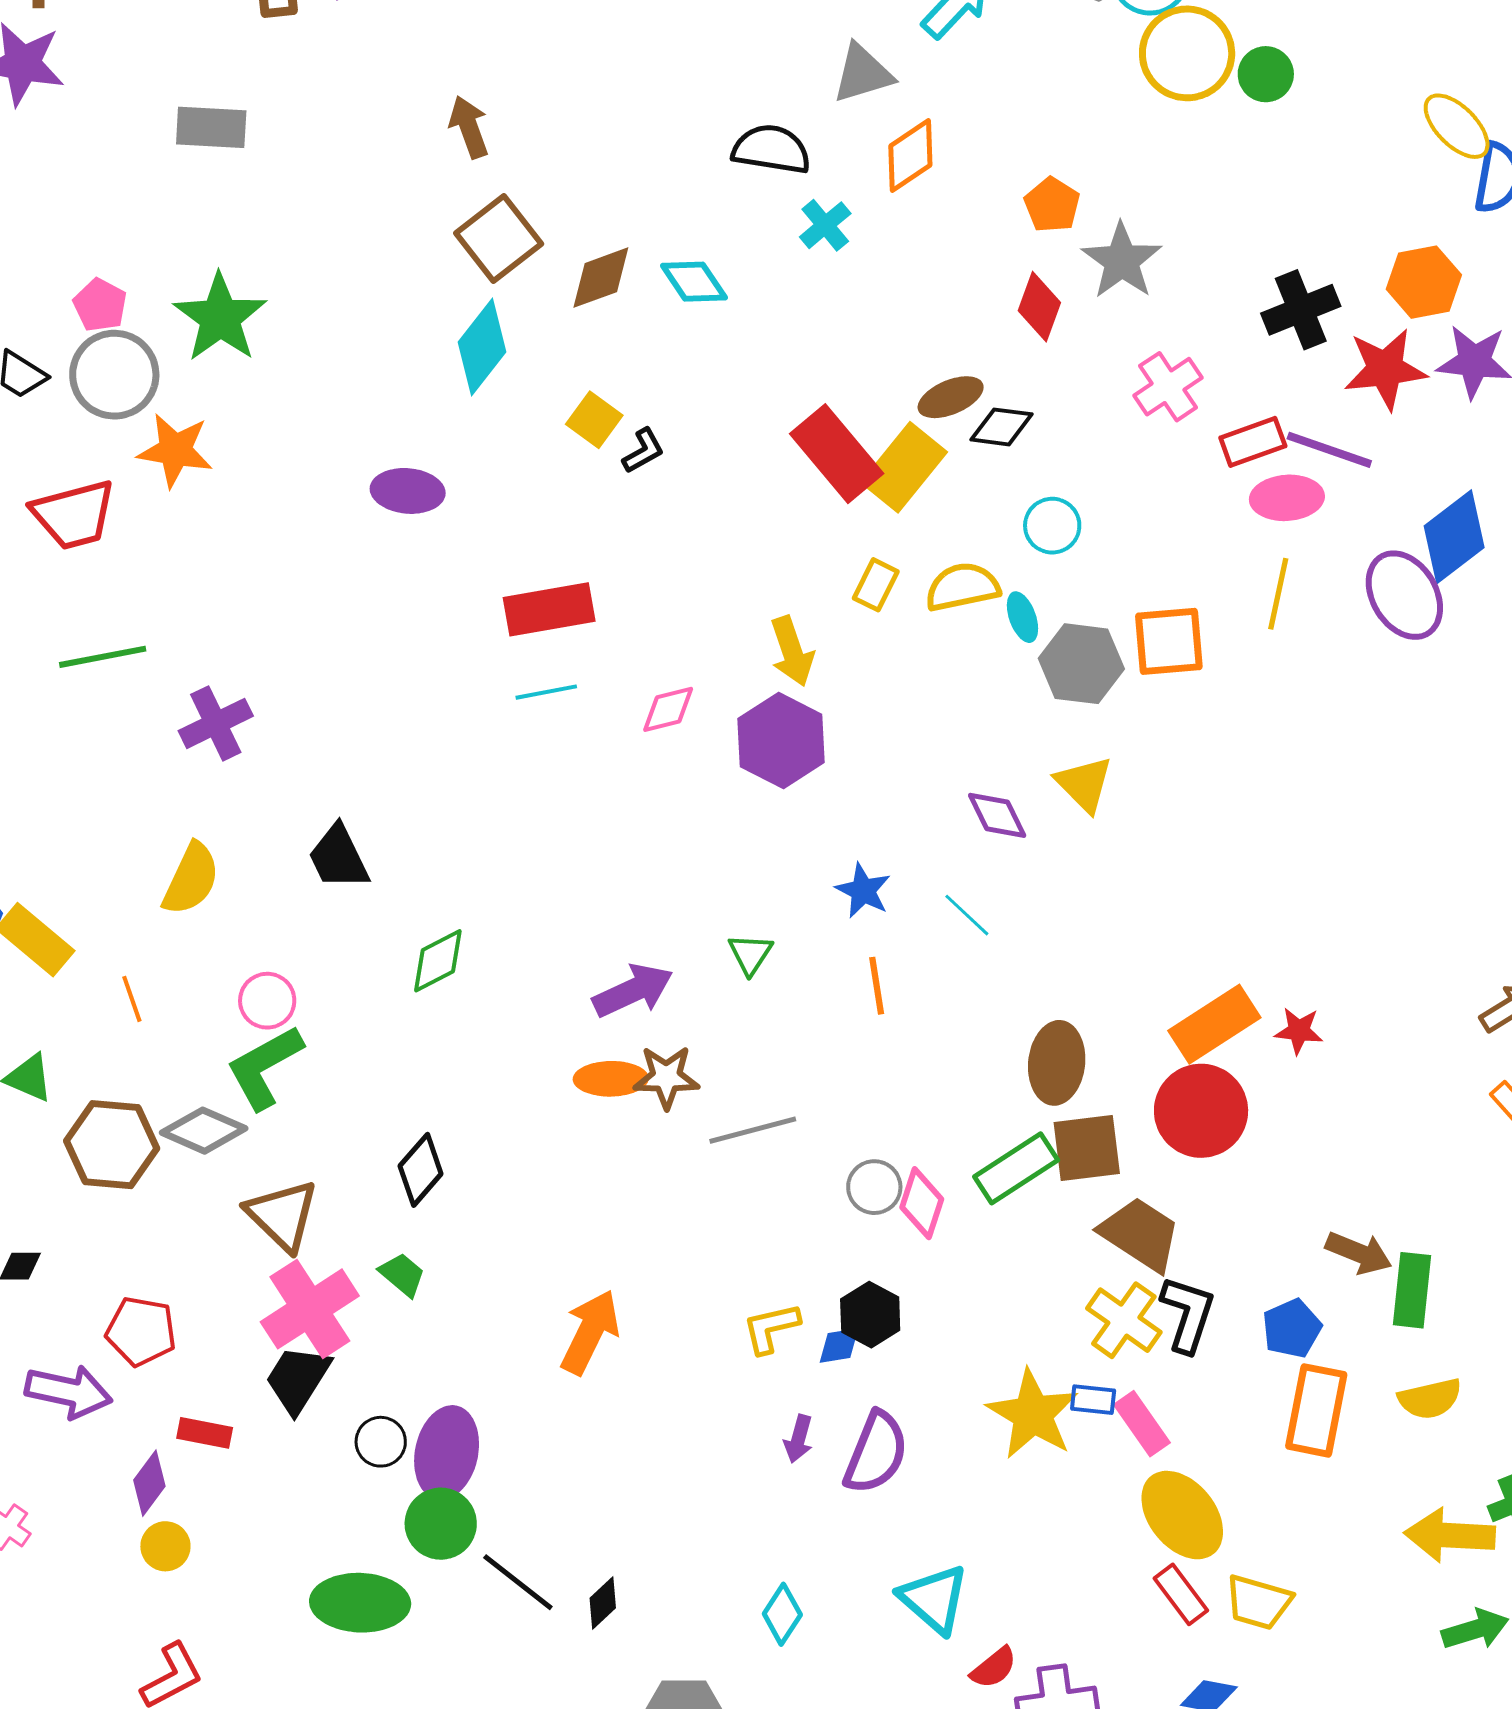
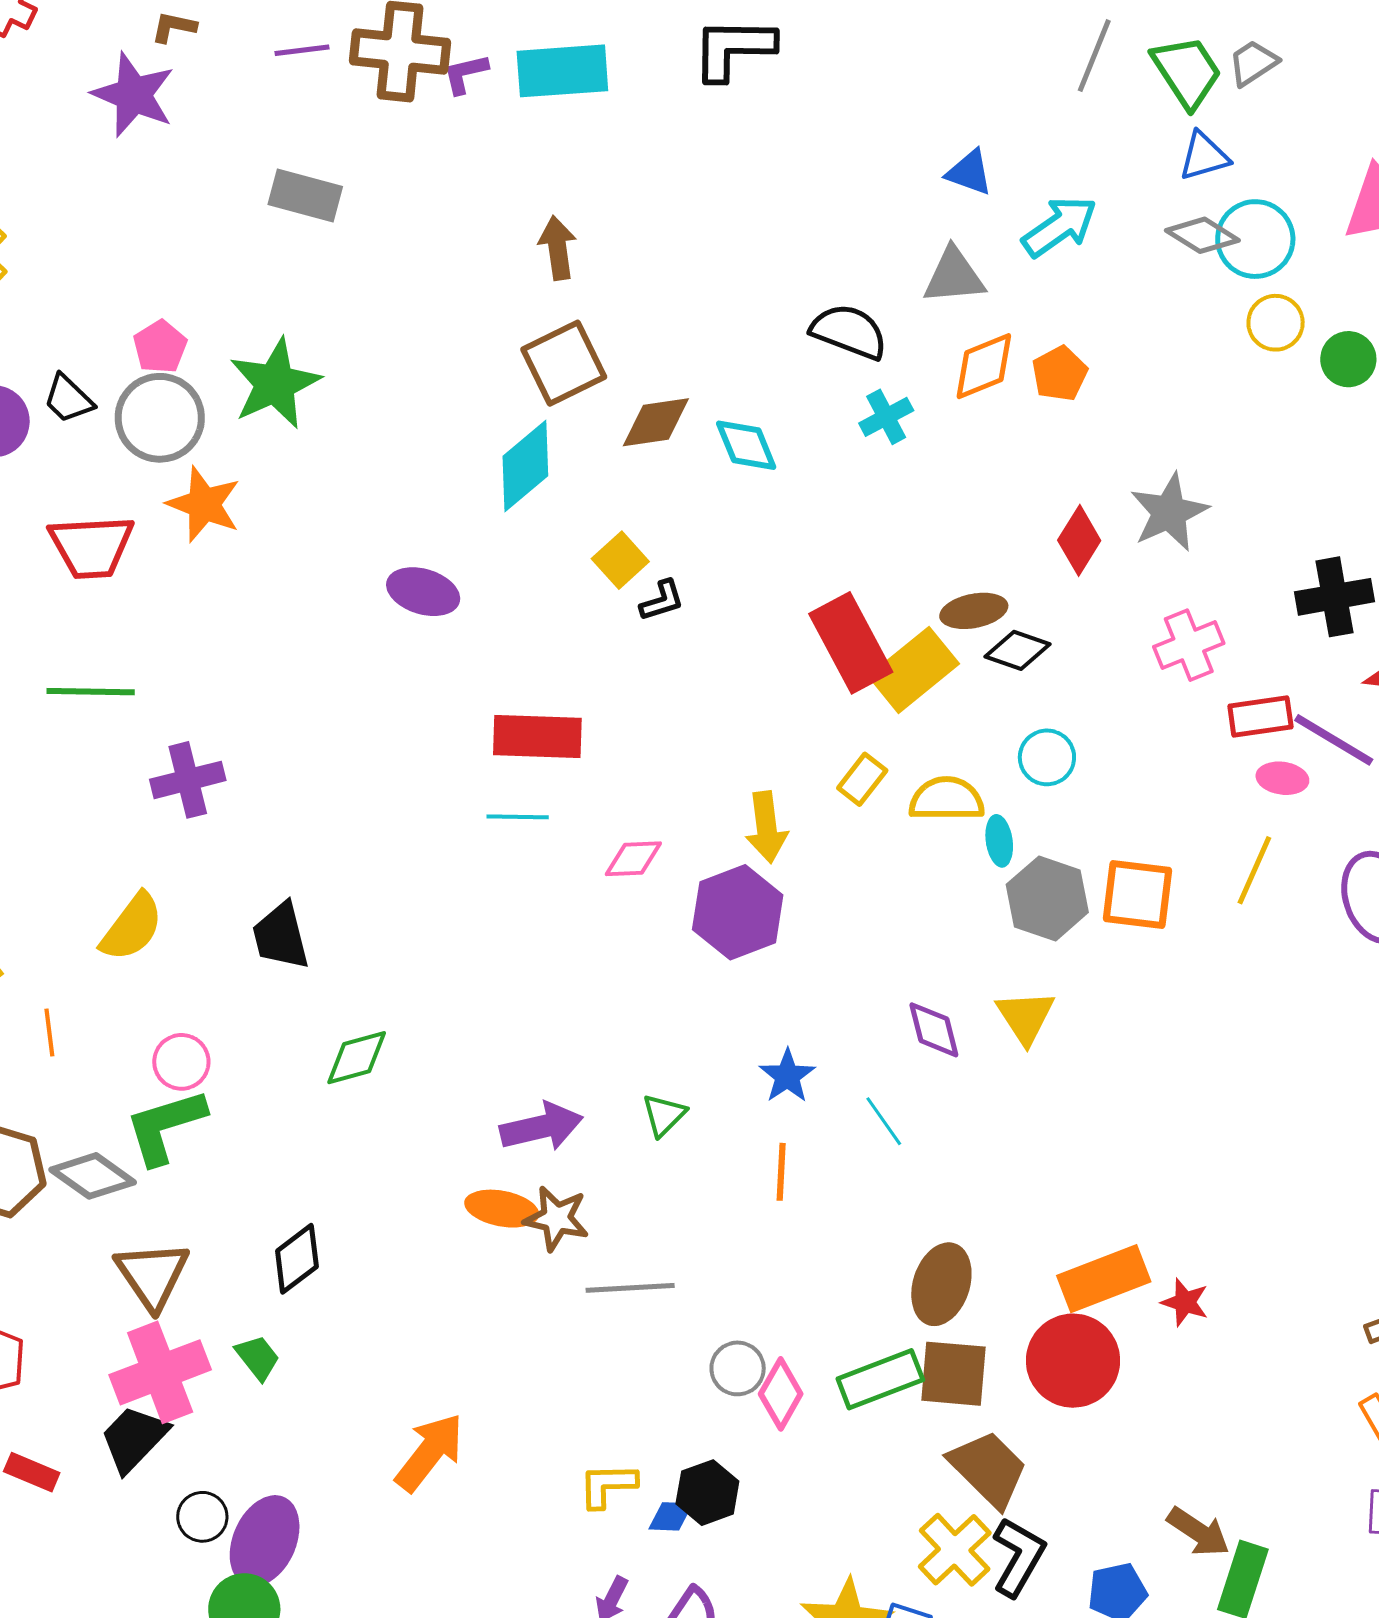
yellow circle: (1187, 53) -> (1276, 323), size x0.6
orange pentagon: (1052, 205) -> (1060, 374), moved
pink ellipse: (1287, 498) -> (1282, 778), size x0.7

